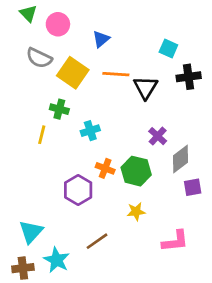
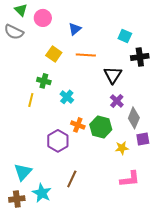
gray semicircle: (39, 58) -> (14, 32), moved
yellow square: (73, 73) -> (54, 54), size x0.7
black triangle: (145, 88) -> (113, 75), moved
cyan cross: (90, 131) -> (67, 97), turned -32
gray diamond: (181, 159) -> (134, 118), turned -30
yellow star: (136, 212) -> (122, 148), moved
brown line: (97, 241) -> (72, 179), turned -30

